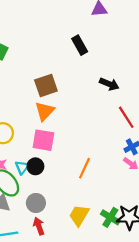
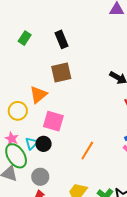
black rectangle: (80, 45) -> (62, 39), moved
orange triangle: (45, 111) -> (38, 95), moved

